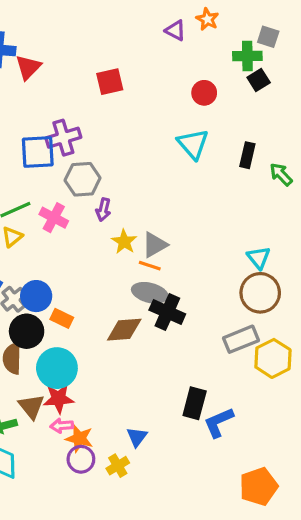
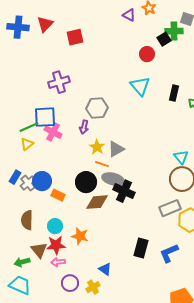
red triangle: (28, 67) -> (45, 24), moved
black square: (259, 80) -> (164, 39), moved
red square: (110, 82) -> (75, 37), moved
blue square: (38, 152) -> (45, 117), moved
gray hexagon: (83, 179) -> (97, 108), moved
orange line: (150, 266) -> (102, 164), moved
black circle: (27, 331) -> (86, 182), moved
cyan circle: (57, 368) -> (55, 226), size x0.6
blue L-shape: (219, 422) -> (169, 253), moved
blue triangle: (137, 437) -> (105, 269), turned -32
orange star: (79, 438) -> (80, 236), moved

